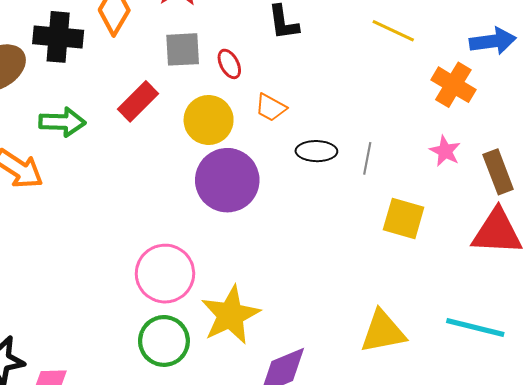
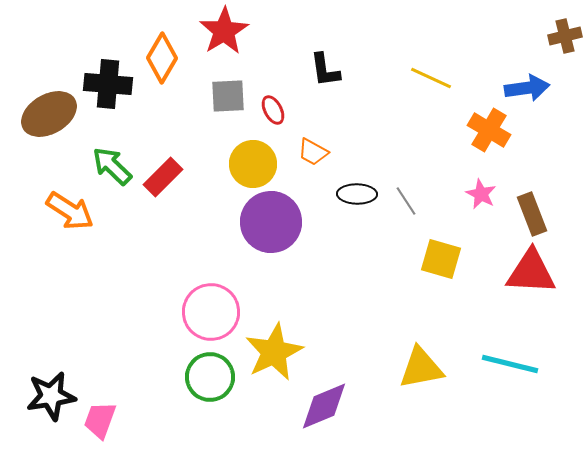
red rectangle: (138, 101) -> (163, 177), moved
green arrow: (62, 122) -> (112, 166), turned -138
gray line: (367, 158) -> (406, 201), turned -44

